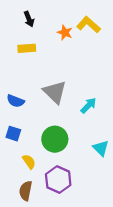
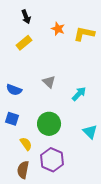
yellow L-shape: (88, 25) -> (84, 34), moved, turned -30
yellow rectangle: (27, 48) -> (24, 43), turned -35
gray triangle: (55, 92) -> (49, 82), size x0.6

